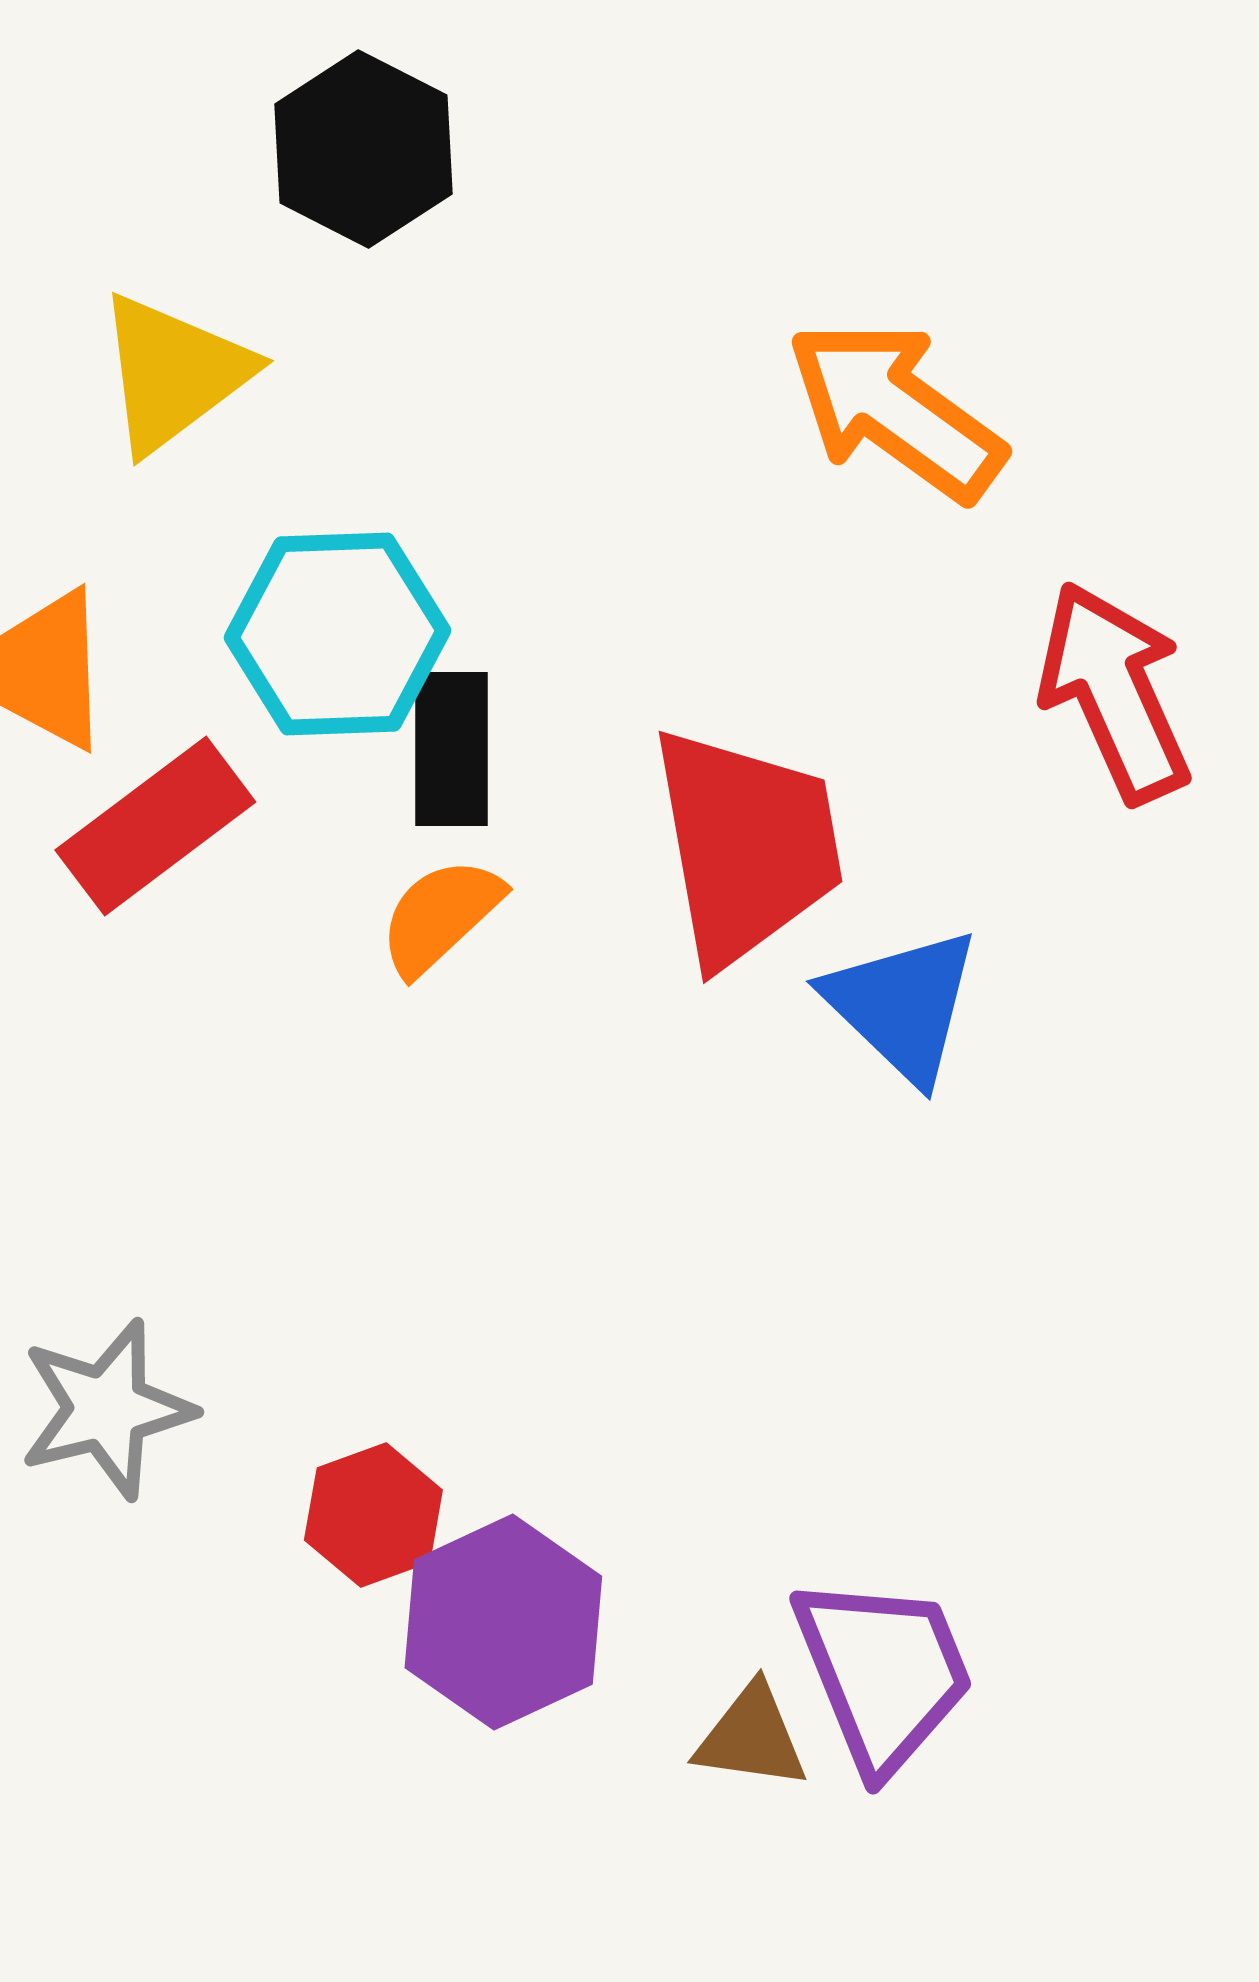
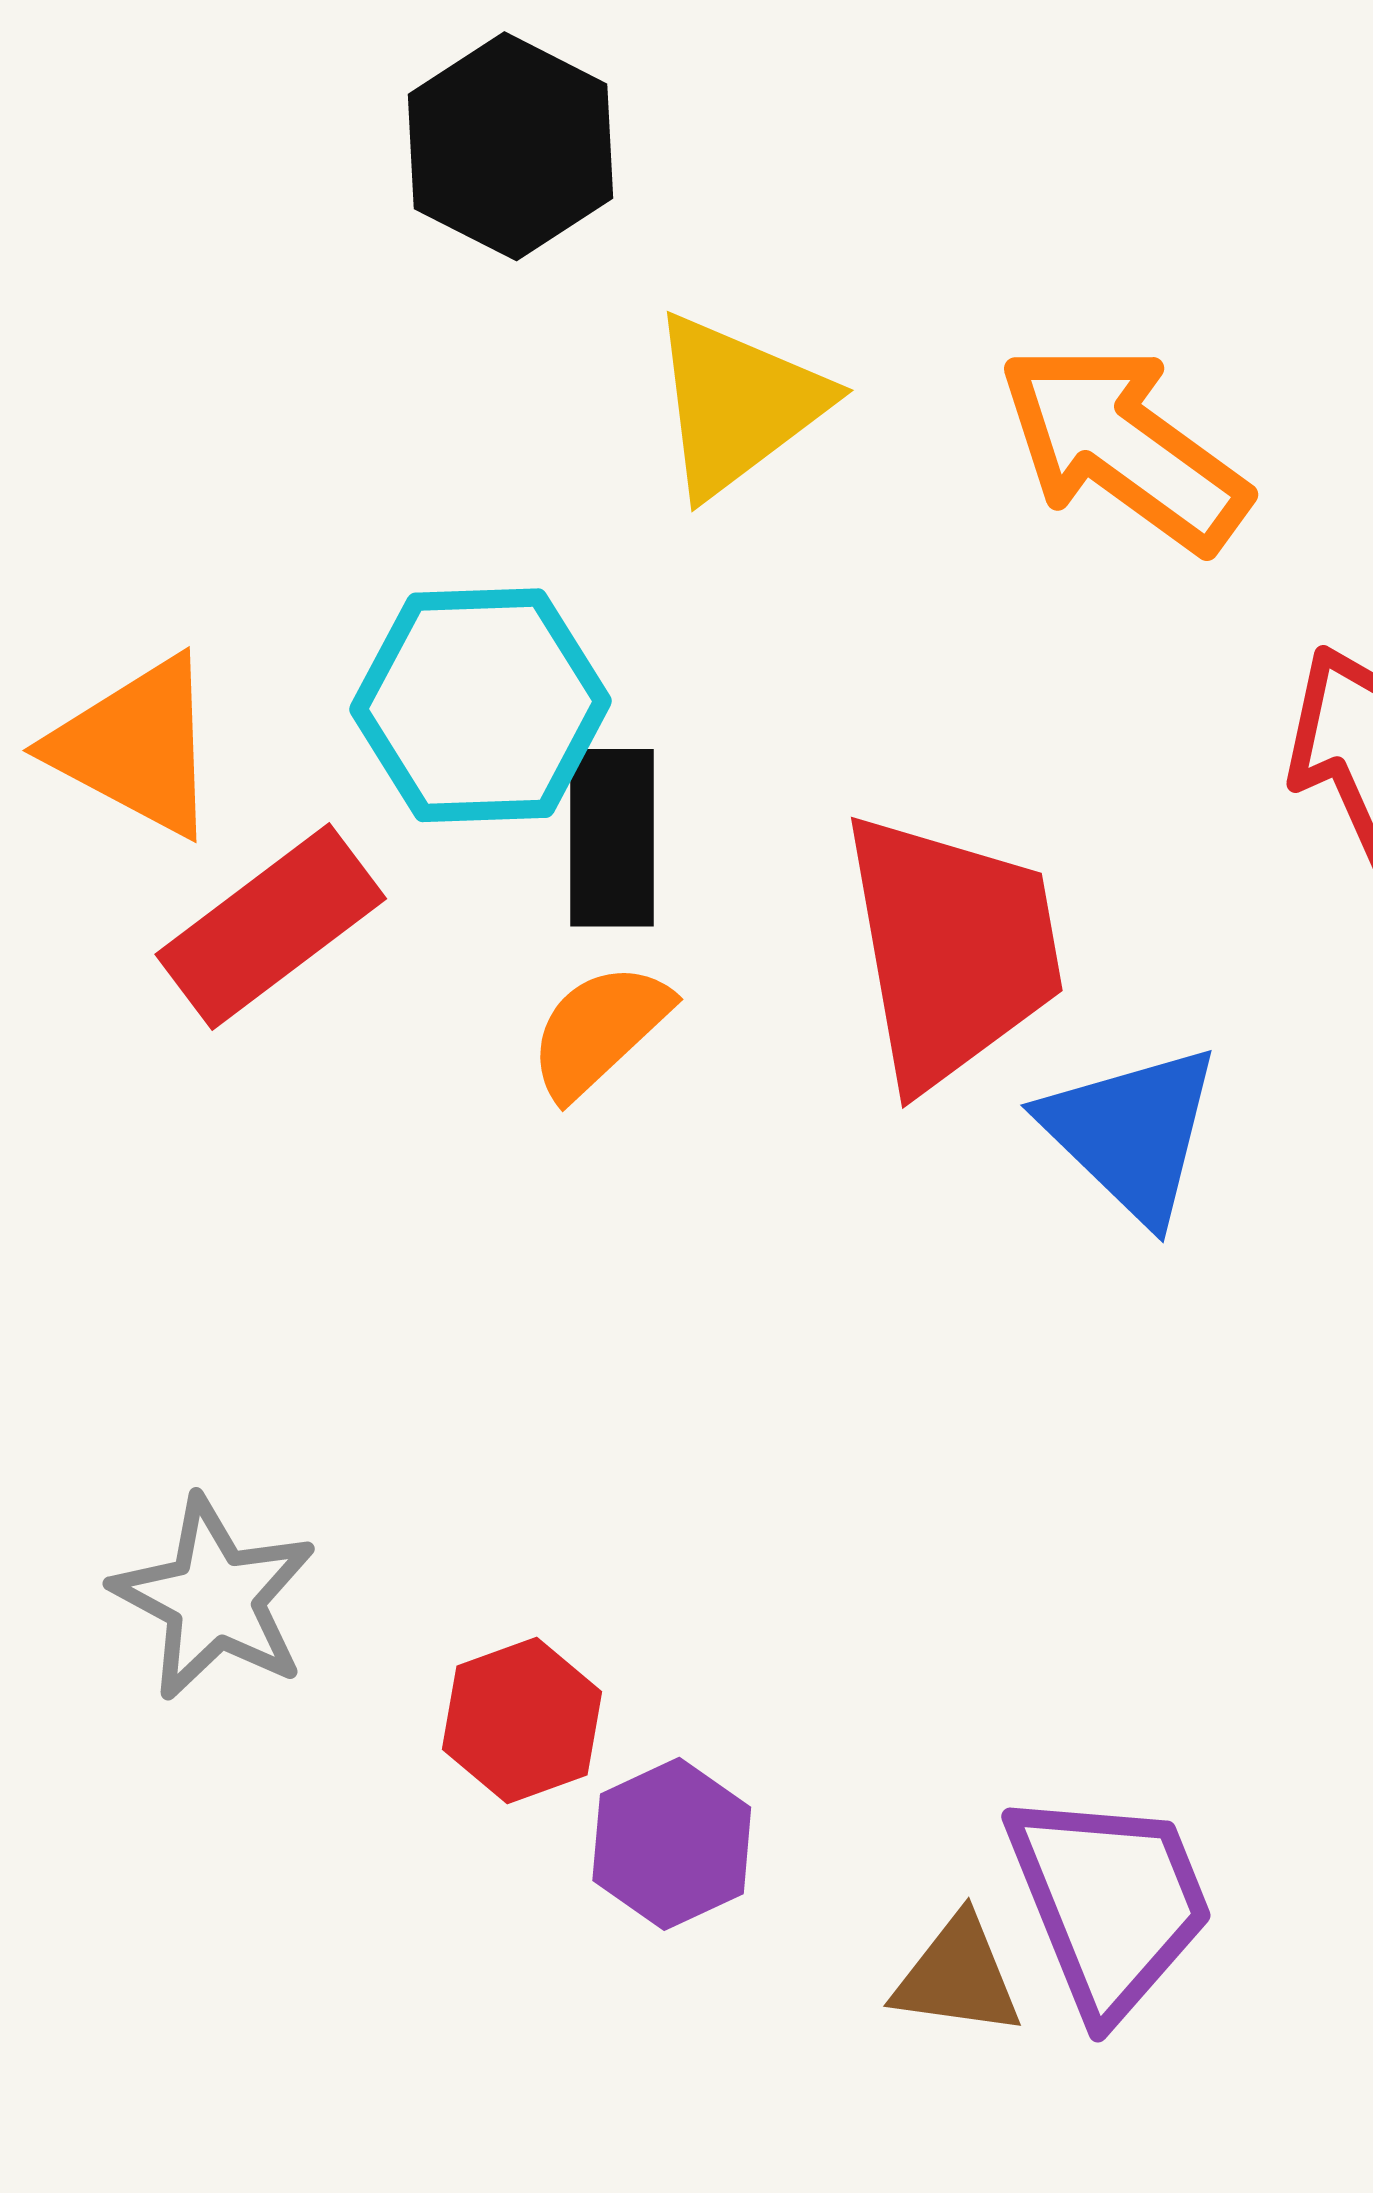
yellow triangle: (173, 373) -> (738, 404), moved
gray star: (106, 1409) -> (214, 1598), turned -30
purple hexagon: (503, 1622) -> (672, 1844), size x0.7

